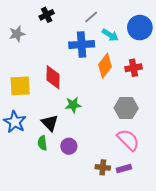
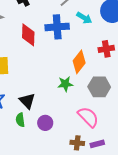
orange diamond: (105, 66) -> (79, 62), moved
red diamond: (53, 77) -> (28, 35), moved
green star: (73, 105) -> (65, 84), moved
pink semicircle: (128, 140) -> (88, 117), moved

